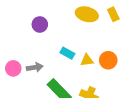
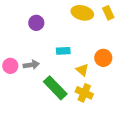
cyan rectangle: (67, 53) -> (63, 51), turned -32
yellow triangle: (87, 60) -> (82, 70), moved, turned 48

